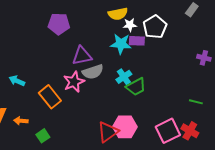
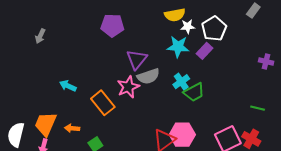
purple rectangle: (137, 41) -> (205, 51), moved, turned -49
purple triangle: (82, 56) -> (137, 59), turned -40

